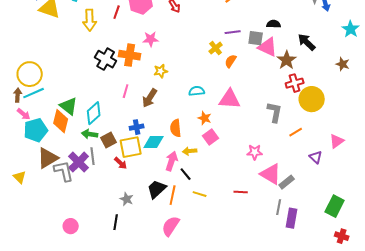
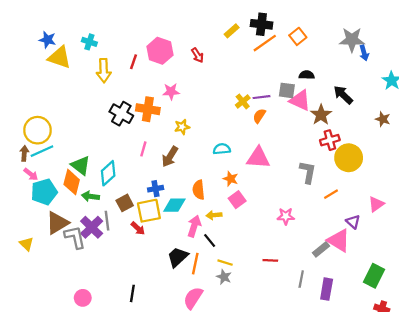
purple line: (233, 32) -> (261, 97), moved
green arrow: (90, 134) -> (90, 196), moved
pink triangle: (271, 174) -> (339, 240), moved
gray star: (127, 199) -> (224, 277), moved
gray line: (279, 207) -> (301, 279), moved

